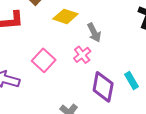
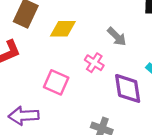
gray arrow: (94, 33) -> (117, 37), moved

